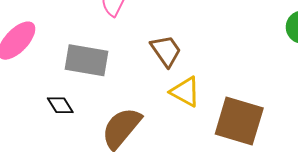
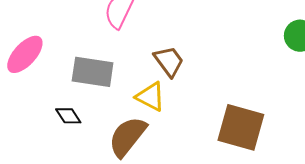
yellow triangle: (185, 92) -> (150, 97), moved

